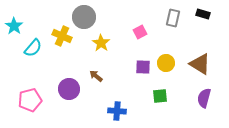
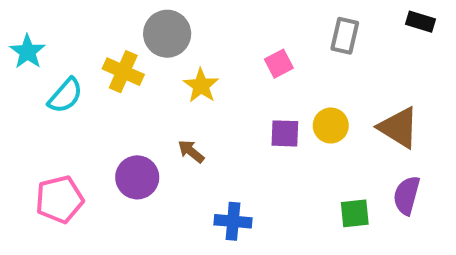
black rectangle: (203, 14) -> (421, 22), moved
green square: (160, 96) -> (355, 213), moved

